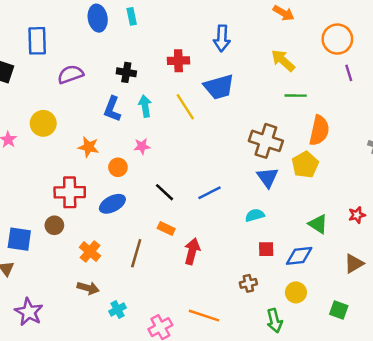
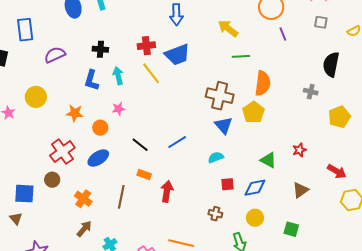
red cross: (178, 61) -> (146, 46), moved
red cross: (70, 192) -> (62, 152), turned -30
brown cross: (248, 283) -> (215, 214), turned 32
brown arrow: (88, 288) -> (84, 229), turned -60

